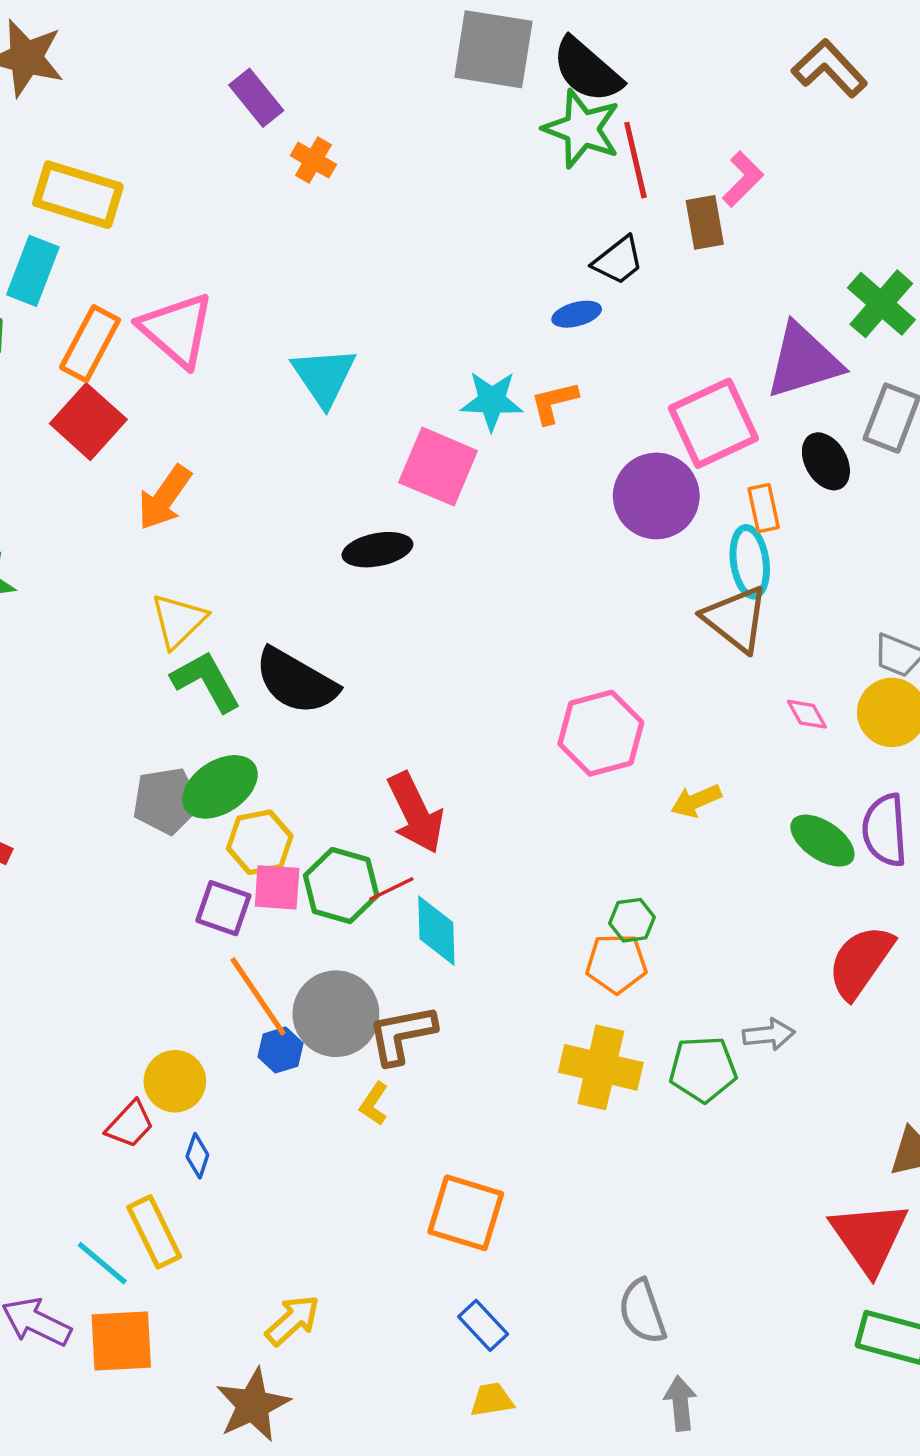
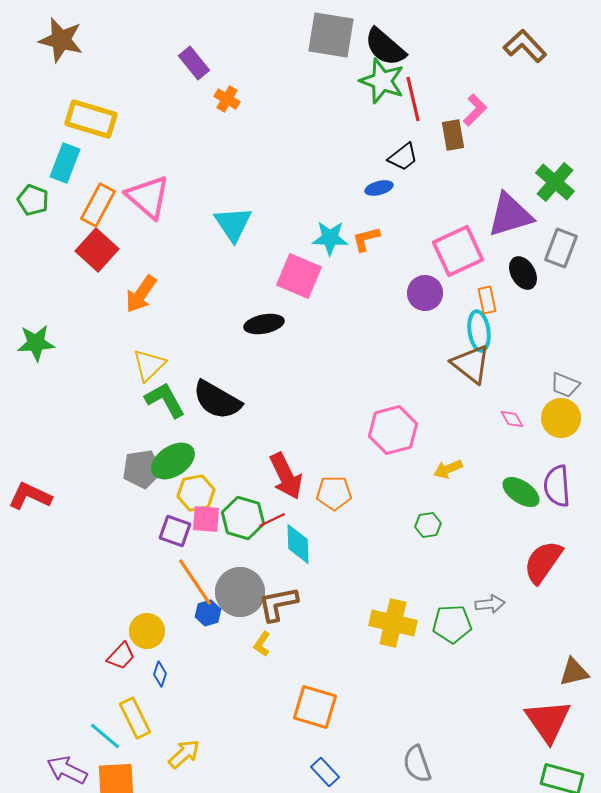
purple circle: (656, 496) -> (425, 293), size x0.7
green hexagon: (632, 920) -> (428, 525), moved
orange pentagon: (616, 963) -> (334, 493), moved
yellow arrow: (293, 1320) -> (184, 754), moved

